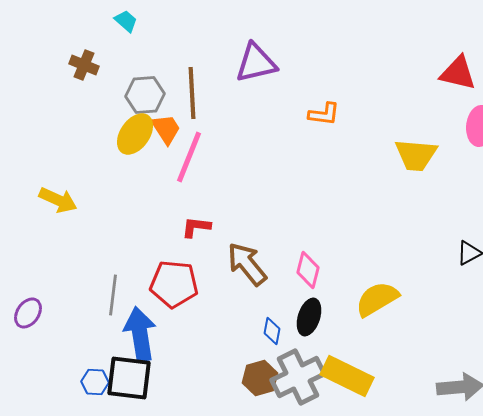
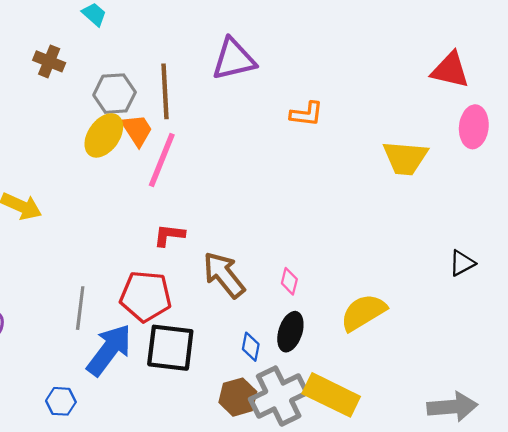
pink diamond: (308, 270) -> (289, 281), size x0.7
blue arrow: (140, 334) -> (109, 350), turned 46
black square: (129, 378) -> (170, 348), moved

